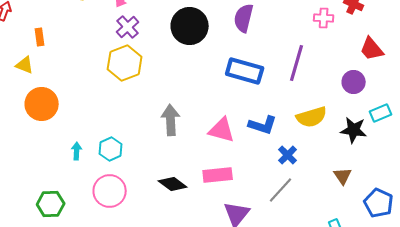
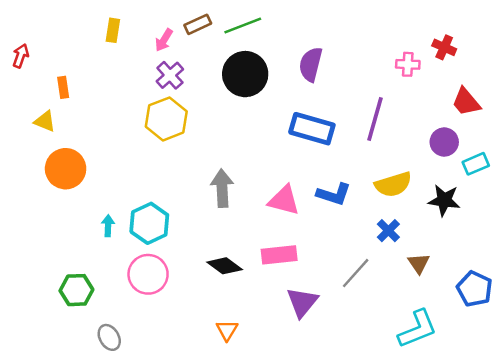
cyan rectangle: (381, 113) -> (476, 164), moved
cyan hexagon: (111, 149) -> (149, 223), size x1.4
blue cross: (288, 155) -> (388, 231), moved
brown triangle: (343, 176) -> (419, 263), moved

